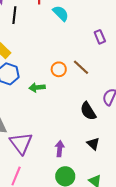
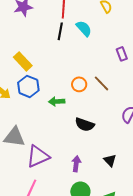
black line: (14, 15) -> (60, 31), moved
black semicircle: (88, 111) -> (85, 125), moved, turned -42
purple triangle: (21, 143) -> (38, 156), turned 40

